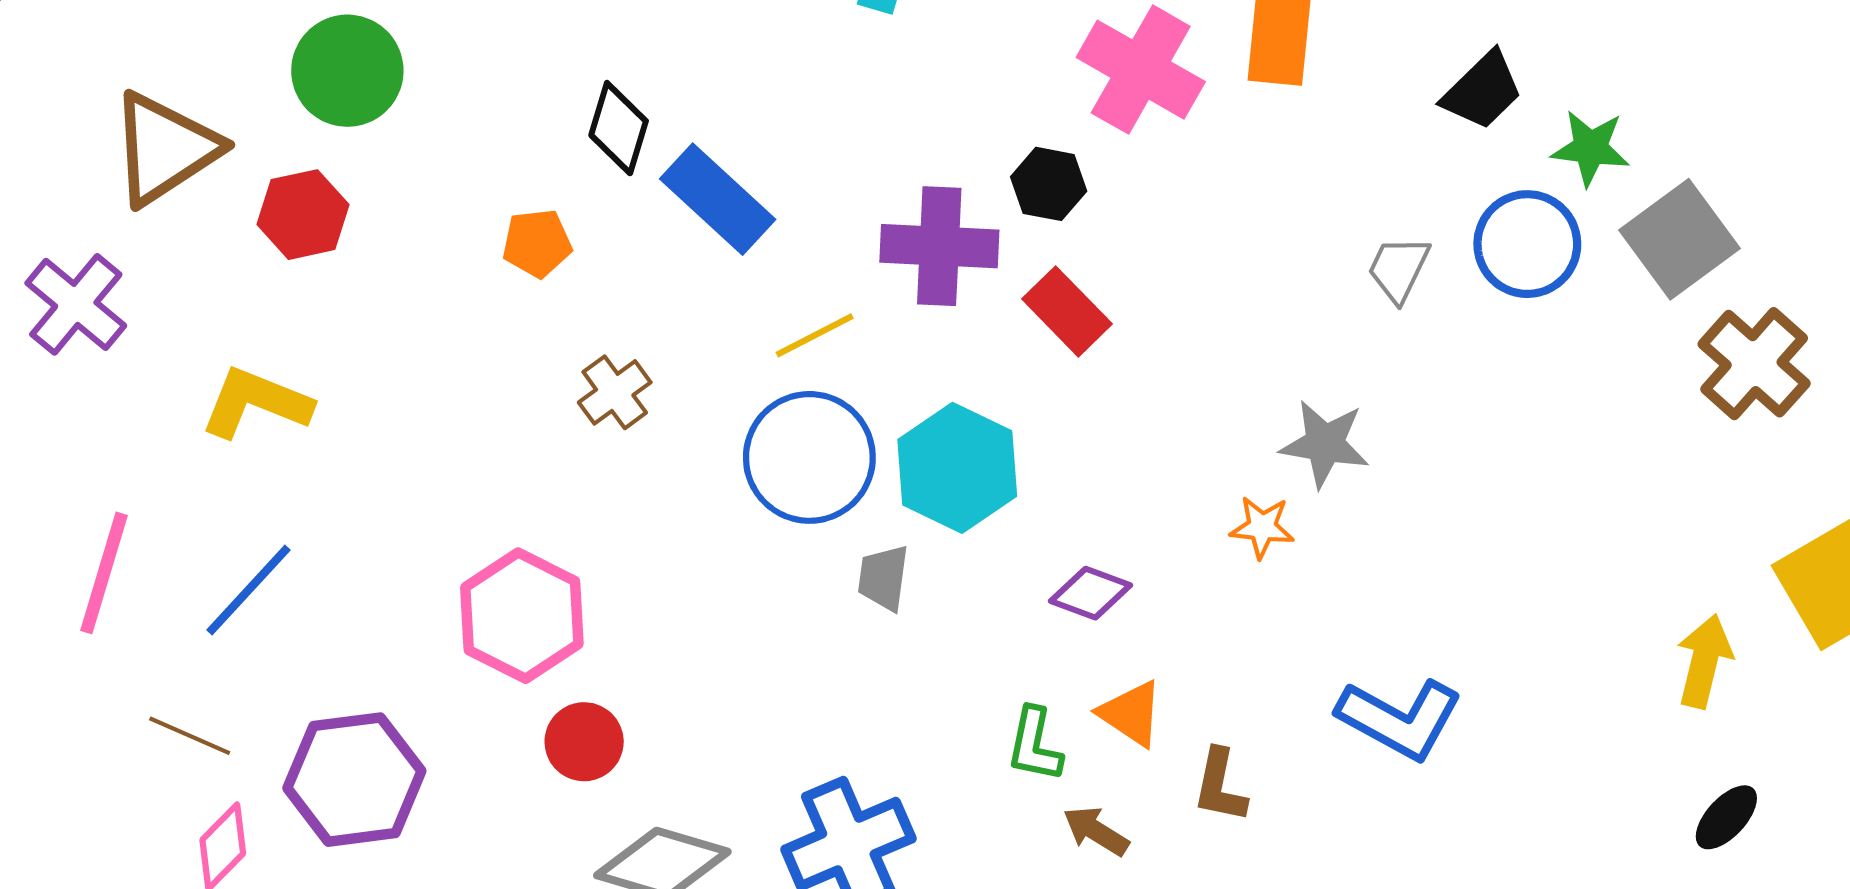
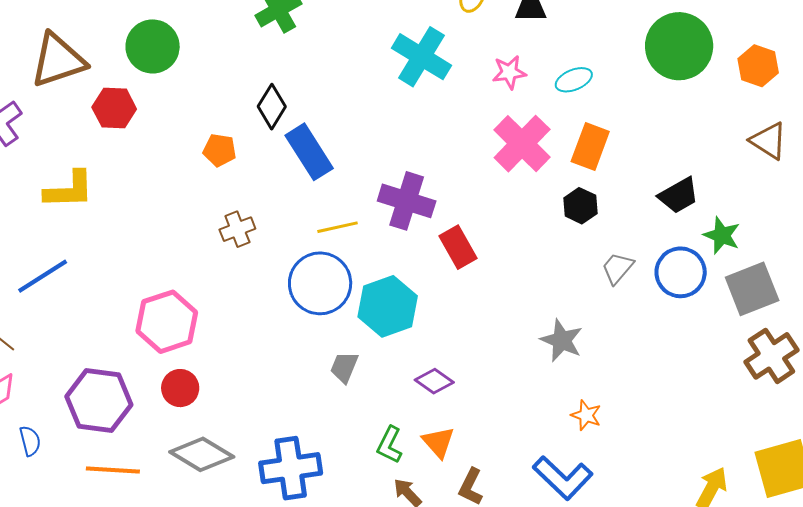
black hexagon: (1049, 184) -> (580, 206), moved
yellow L-shape: (256, 403) -> (69, 190), turned 142
orange star: (1262, 527) -> (586, 415), moved
gray trapezoid: (883, 578) -> (344, 367), moved
purple hexagon: (354, 780) -> (99, 401), moved

